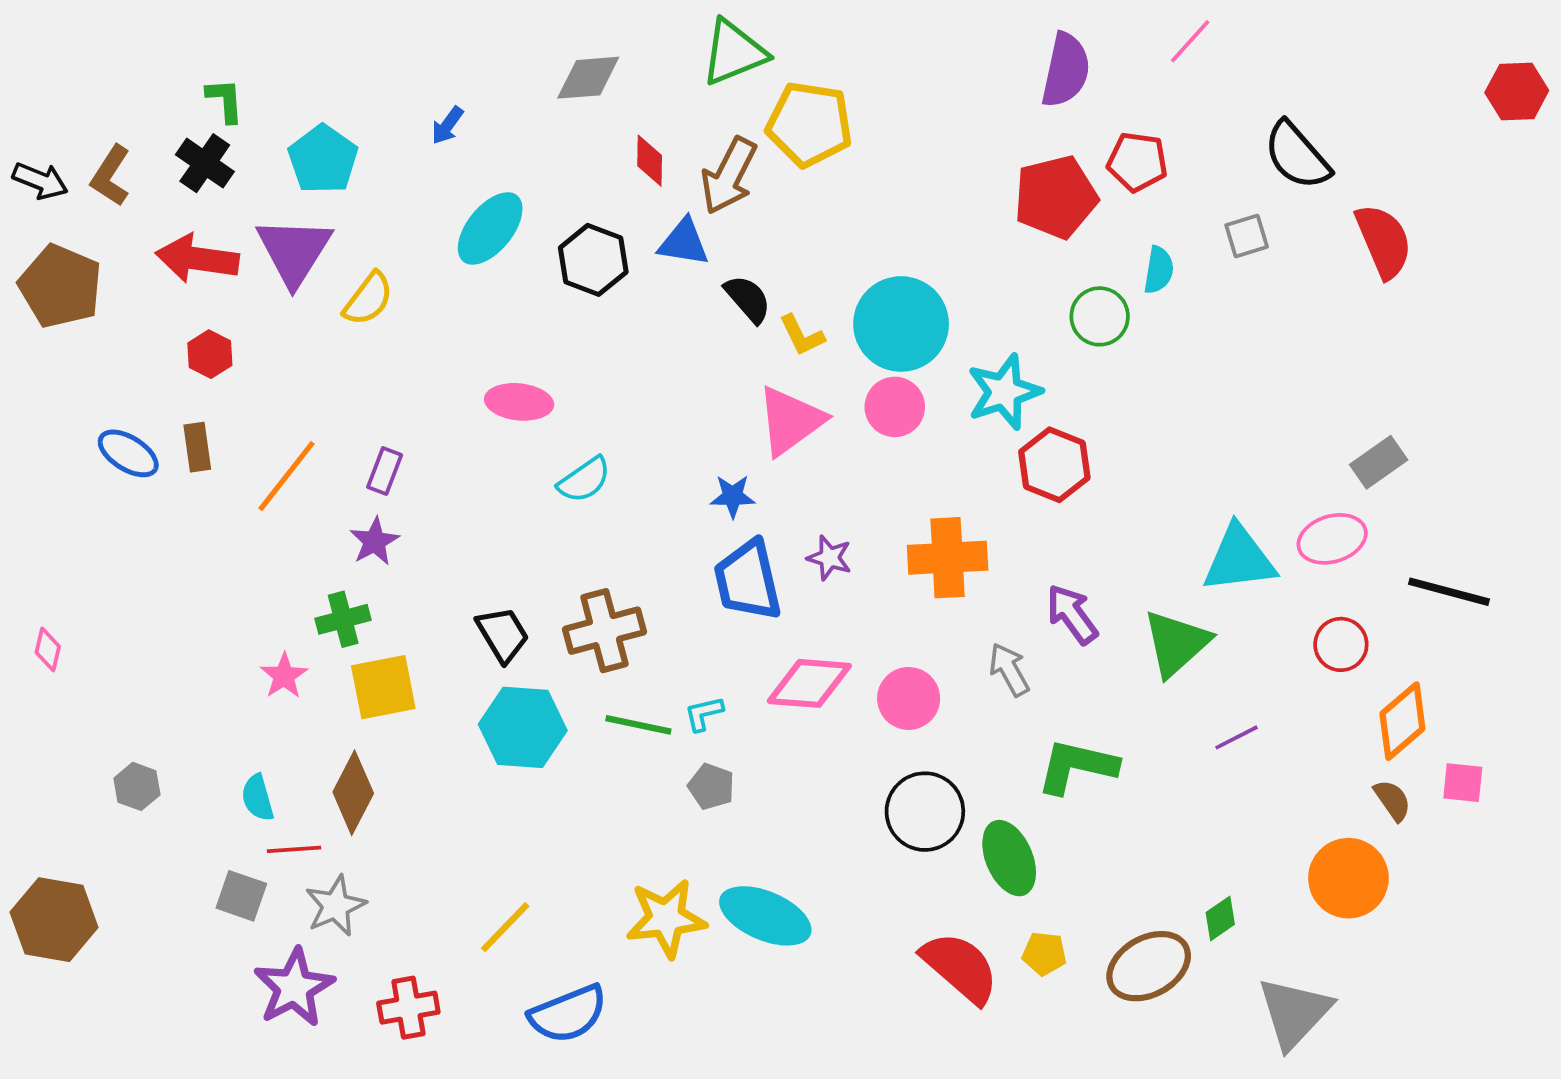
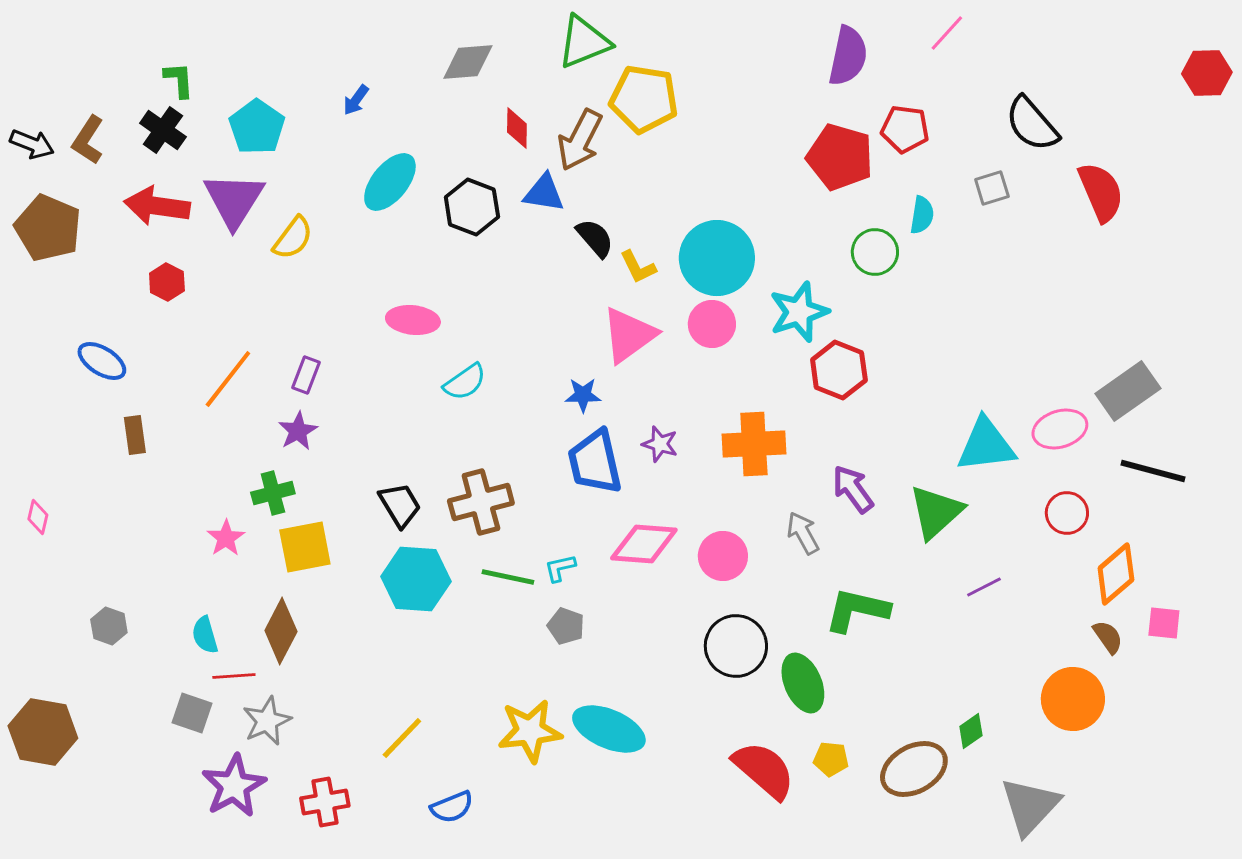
red pentagon: (1056, 197) -> (840, 157), turned 30
brown rectangle: (197, 447) -> (135, 435), moved
gray rectangle: (1379, 462) -> (1128, 391), moved, size x1.4
blue semicircle: (568, 1014) -> (452, 807), size x0.7

